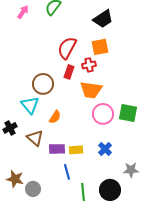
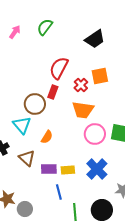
orange square: (100, 47) -> (100, 76), moved
red cross: (89, 65) -> (81, 85), turned -32
red rectangle: (69, 72) -> (53, 92), moved
blue cross: (105, 149) -> (97, 169), size x1.5

